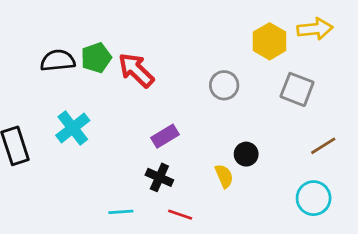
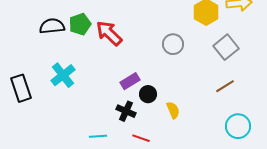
gray square: (297, 89) -> (226, 47), turned 30
brown line: (323, 146) -> (225, 86), moved
black circle: (246, 154) -> (148, 94), moved

